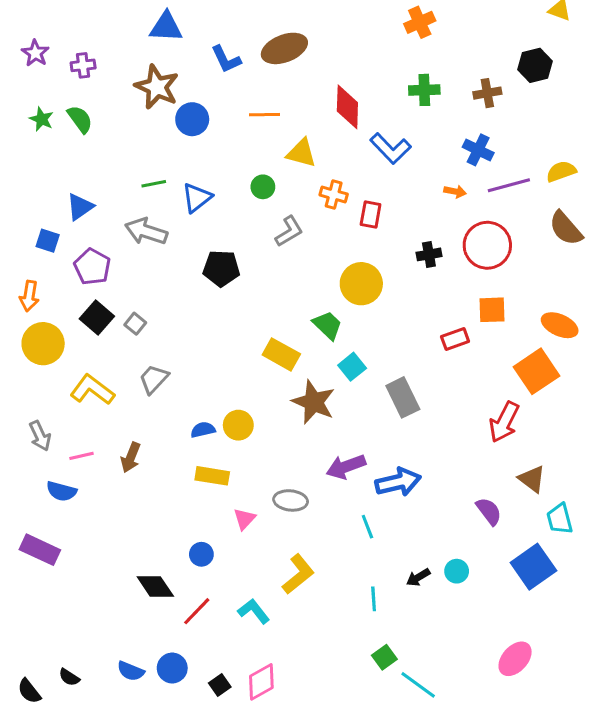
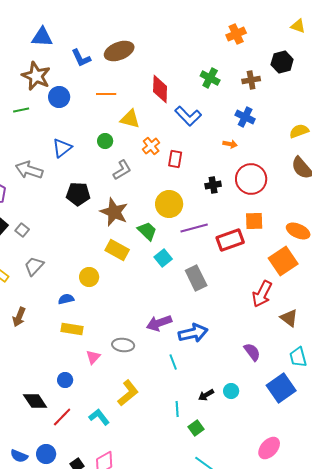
orange cross: (420, 22) -> (236, 34), moved
green cross: (424, 90) -> (210, 78), turned 30
green line: (154, 184) -> (21, 110), moved
purple line: (509, 185) -> (194, 228), moved
orange cross: (334, 195) -> (151, 146), turned 36
red rectangle: (455, 339) -> (230, 240), size x1.5
brown star: (314, 402) -> (114, 212), moved
yellow circle: (238, 425) -> (89, 277), moved
brown triangle: (532, 479) -> (289, 318), moved
green square: (384, 657) -> (196, 428), moved

